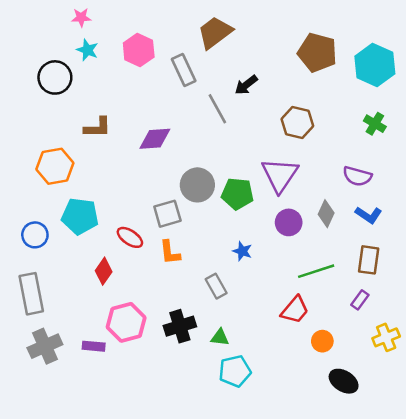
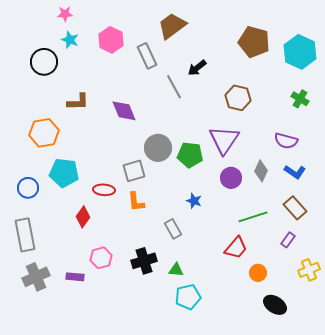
purple diamond: (155, 139) -> (124, 111), turned 72
red ellipse: (130, 237) -> (104, 190), turned -30
brown rectangle: (369, 260) -> (295, 208), turned -50
pink hexagon: (126, 322) -> (101, 258), size x0.7

